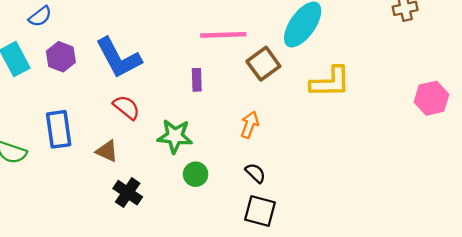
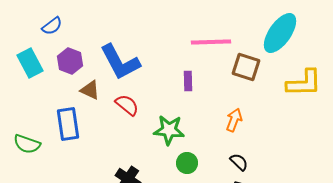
brown square: (263, 64) -> (246, 67), turned -36
brown triangle: (107, 151) -> (90, 90), moved

